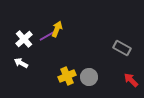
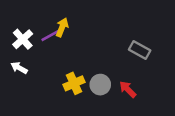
red arrow: (131, 80) -> (128, 89), moved

